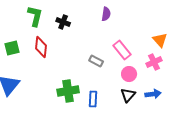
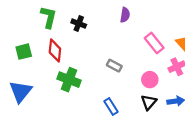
pink rectangle: (122, 50) -> (154, 43), moved
green cross: (68, 91) -> (69, 80), moved, turned 30
blue rectangle: (93, 99) -> (111, 107), turned -35

